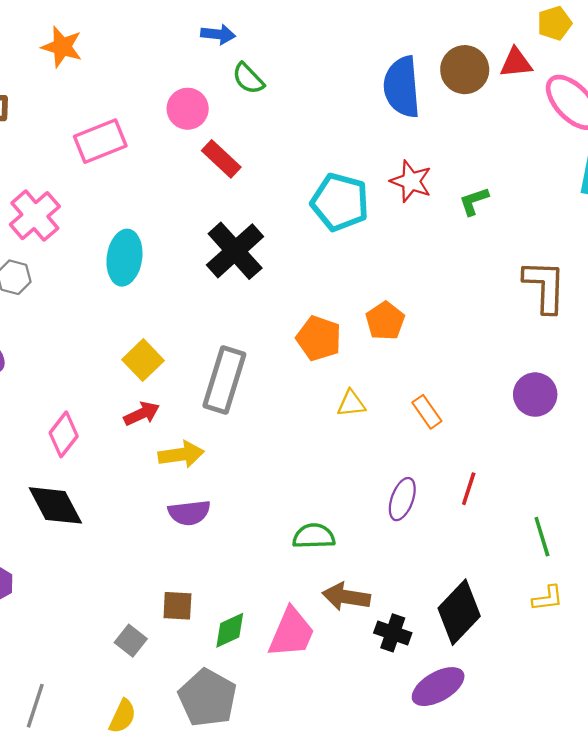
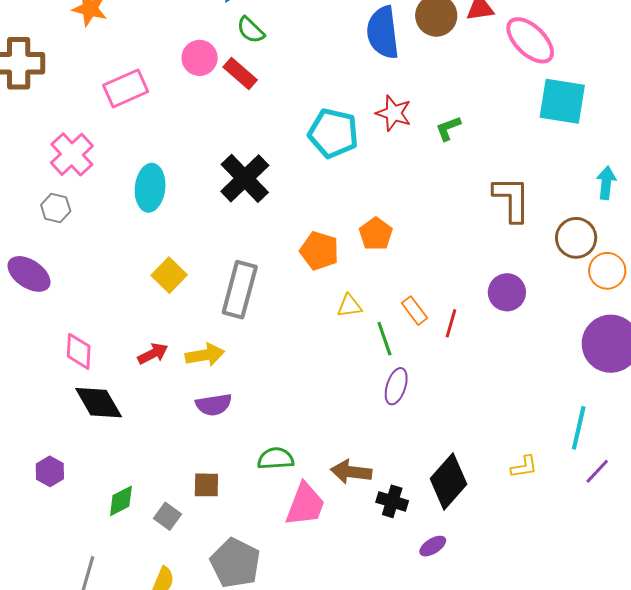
red rectangle: (221, 159) -> (240, 73), moved
red arrow: (142, 414) -> (153, 354), moved
pink diamond: (64, 434) -> (79, 351), moved, turned -33
red line: (469, 489) -> (451, 323), moved
green semicircle: (314, 536) -> (276, 458), moved
green line: (542, 537) -> (384, 339), moved
green diamond: (230, 630) -> (121, 501), moved
purple ellipse: (438, 687) -> (433, 546), size x0.6

